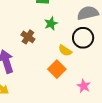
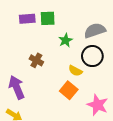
green star: (51, 23) -> (65, 40), moved
pink star: (84, 86) -> (98, 105), size x1.5

